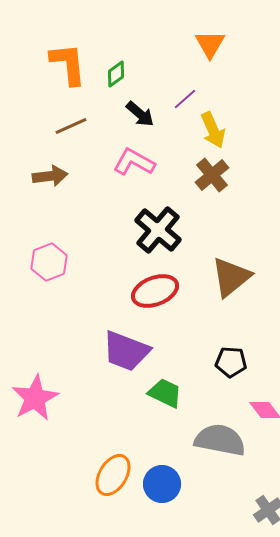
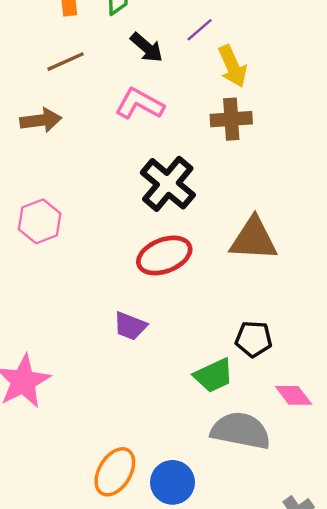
brown cross: (212, 175) -> (231, 119), turned 36
brown triangle: (231, 277) -> (254, 239), turned 42
purple trapezoid: (126, 351) -> (130, 326), size x0.6
green trapezoid: (165, 393) -> (214, 375), moved, turned 129

